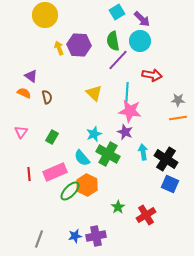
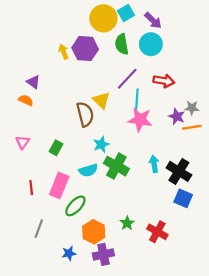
yellow circle: (45, 15) -> (103, 18), moved
purple line: (118, 60) -> (127, 79), moved
brown semicircle: (47, 97) -> (85, 114), moved, size x1.6
purple star: (125, 132) -> (177, 116), moved
cyan semicircle: (82, 158) -> (88, 170), turned -66
pink rectangle: (55, 172) -> (59, 185), turned -45
orange hexagon: (87, 185) -> (94, 232), moved
red cross: (146, 215) -> (157, 232), turned -30
blue star: (75, 236) -> (69, 253), moved
gray line: (39, 239) -> (39, 229), moved

